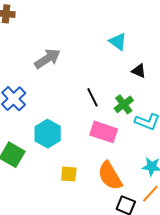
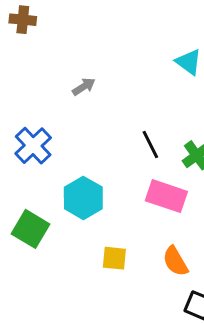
gray arrow: (47, 59) -> (84, 87), size x0.6
orange semicircle: (110, 176) -> (175, 261), size x0.7

